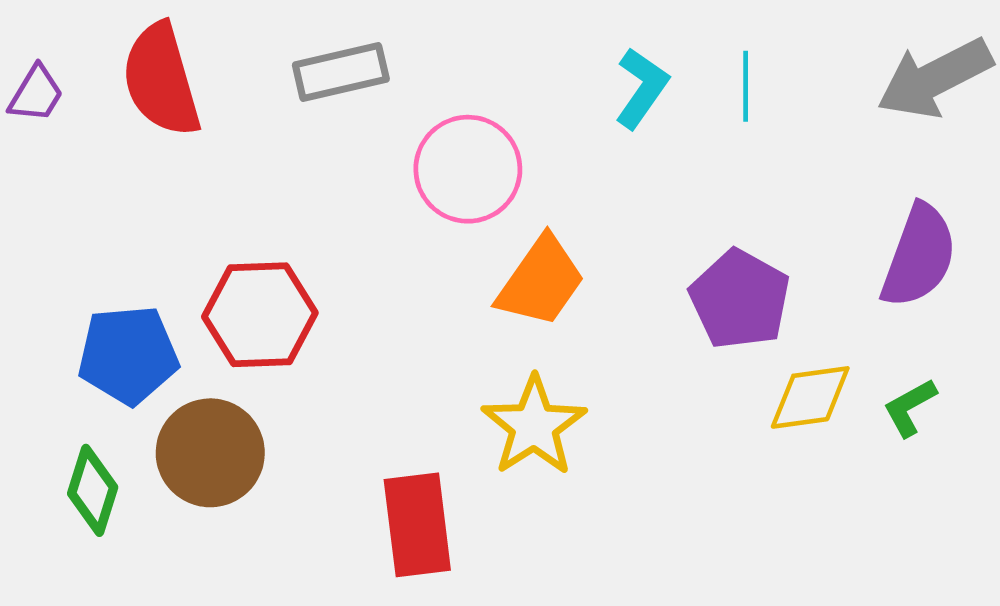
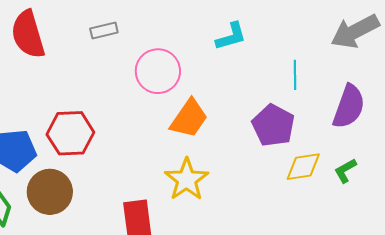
gray rectangle: (341, 72) -> (104, 30), size x0.7
cyan line: (746, 86) -> (295, 75), moved
cyan L-shape: (642, 88) -> (231, 36), turned 40

